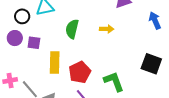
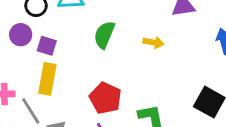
yellow rectangle: (55, 62) -> (47, 79), moved
red pentagon: (80, 72) -> (105, 98), turned -30

